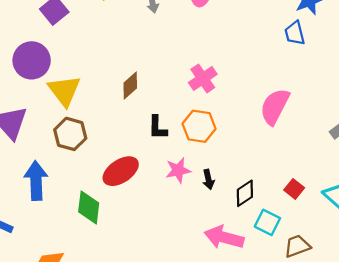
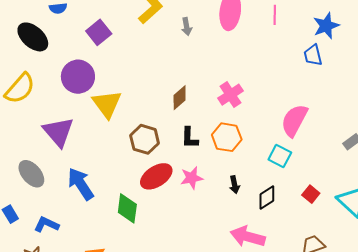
brown diamond: (130, 85) -> (180, 98), moved
brown hexagon: (70, 134) -> (145, 139), moved
pink star: (178, 170) -> (192, 178), moved
blue arrow: (36, 181) -> (81, 184), turned -32
cyan square: (267, 222) -> (280, 156), moved

